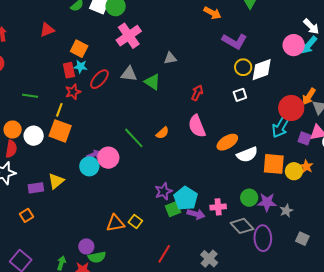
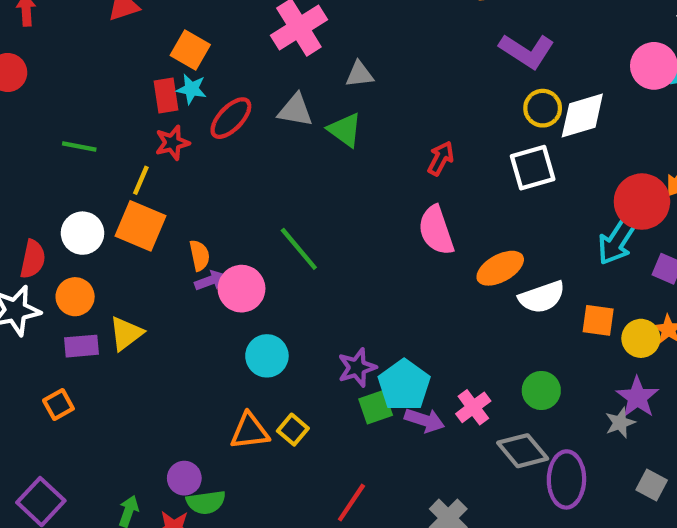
gray triangle: (170, 58) -> (359, 74), moved
white square: (240, 95) -> (533, 168), size x1.5
orange circle: (13, 130) -> (75, 297), moved
orange semicircle: (162, 133) -> (200, 255), moved, turned -64
orange square: (274, 164) -> (598, 320), size x0.7
cyan circle: (89, 166) -> (267, 356), moved
purple star: (267, 202) -> (637, 397), moved, turned 30
pink cross: (218, 207) -> (473, 407), turned -35

